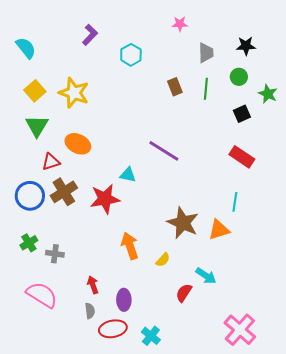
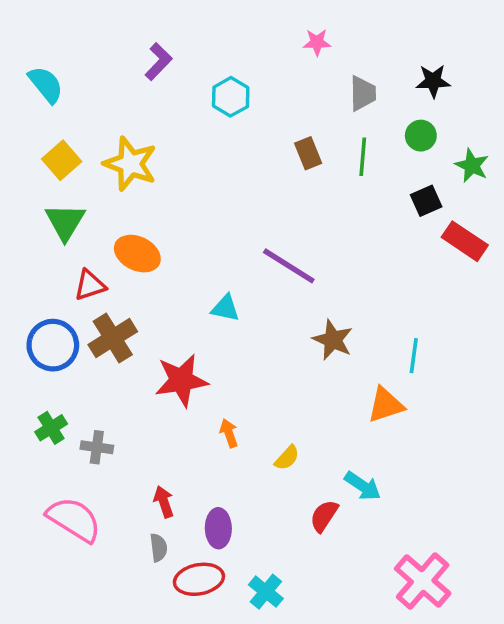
red rectangle: (242, 157) -> (465, 241), moved
red star: (105, 199) -> (181, 380), moved
brown star: (183, 223) -> (333, 340), moved, size x0.7
orange arrow: (130, 246) -> (229, 433), size x0.6

